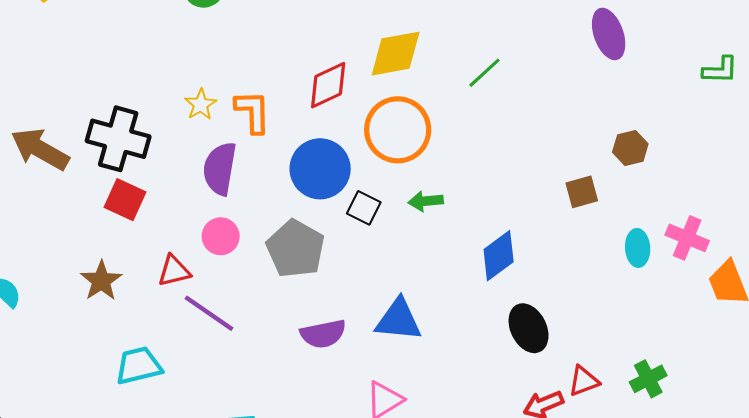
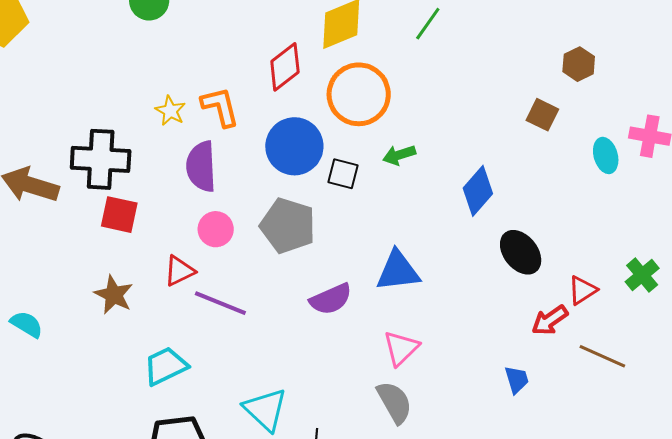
brown square: (582, 192) -> (542, 115), turned -36

